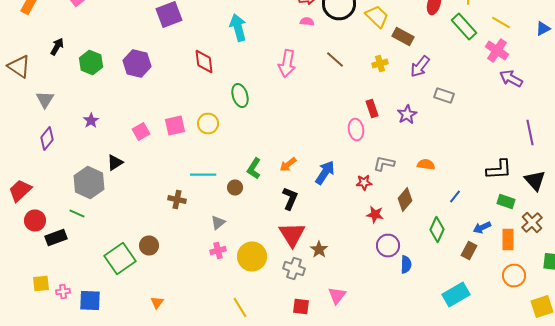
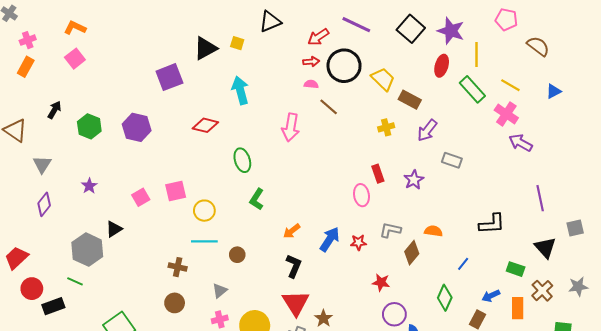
brown line: (335, 60) -> (329, 107), moved
red diamond: (204, 62) -> (205, 125), turned -70
yellow circle: (208, 124) -> (204, 211), moved
green L-shape: (254, 168) -> (257, 199), moved
black L-shape: (499, 170) -> (492, 224), moved
red star: (364, 182) -> (358, 242), moved
brown diamond: (405, 200) -> (412, 253), moved
brown circle: (149, 246) -> (175, 303), moved

